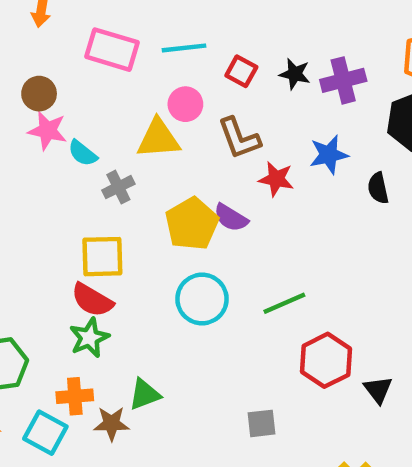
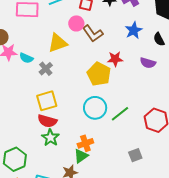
pink circle: (185, 104) -> (76, 23), moved
red star: (276, 179) -> (115, 59), moved
purple semicircle: (231, 218) -> (148, 63), moved
yellow pentagon: (192, 224) -> (99, 74), moved
green line: (284, 303) -> (120, 114), moved
orange cross: (75, 396) -> (85, 143), moved

